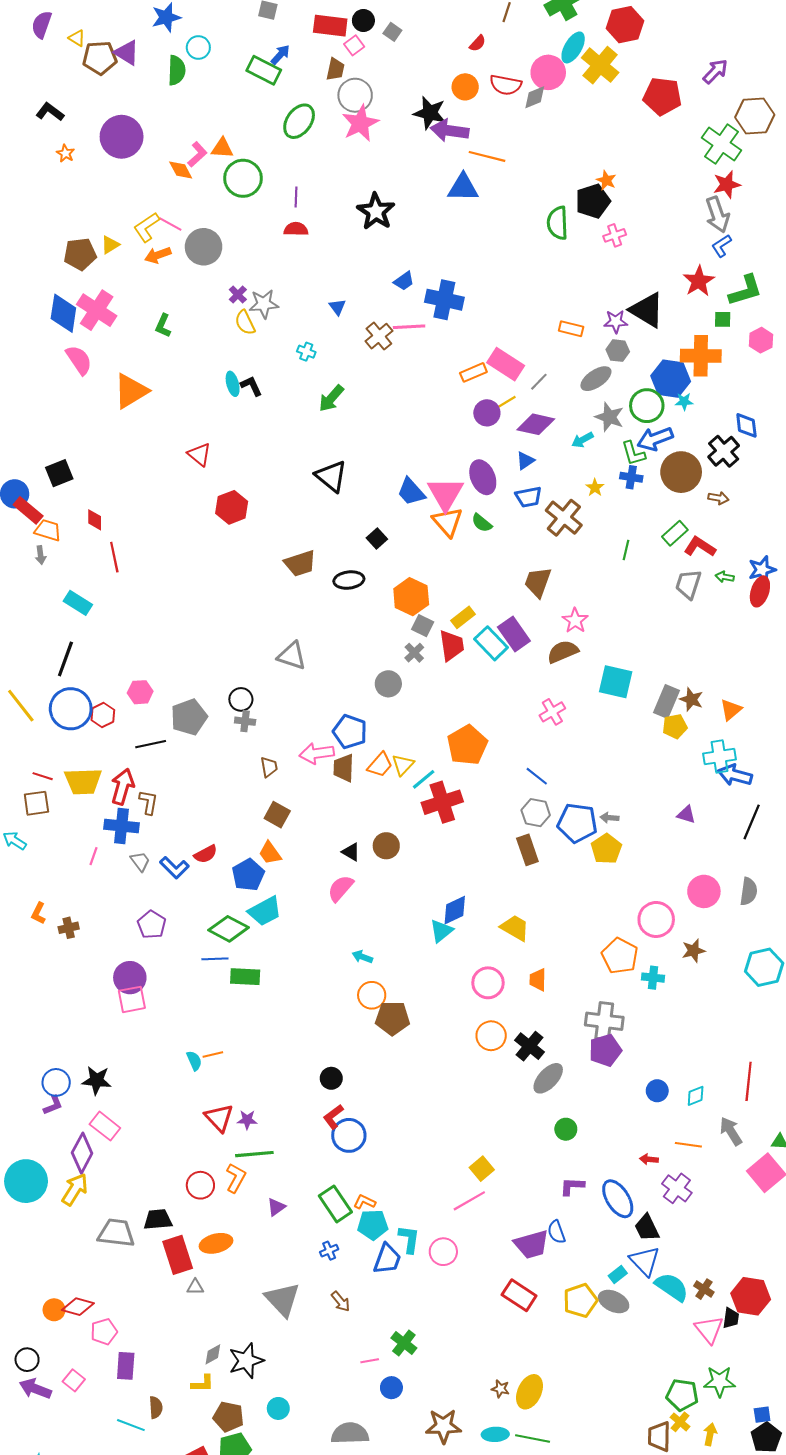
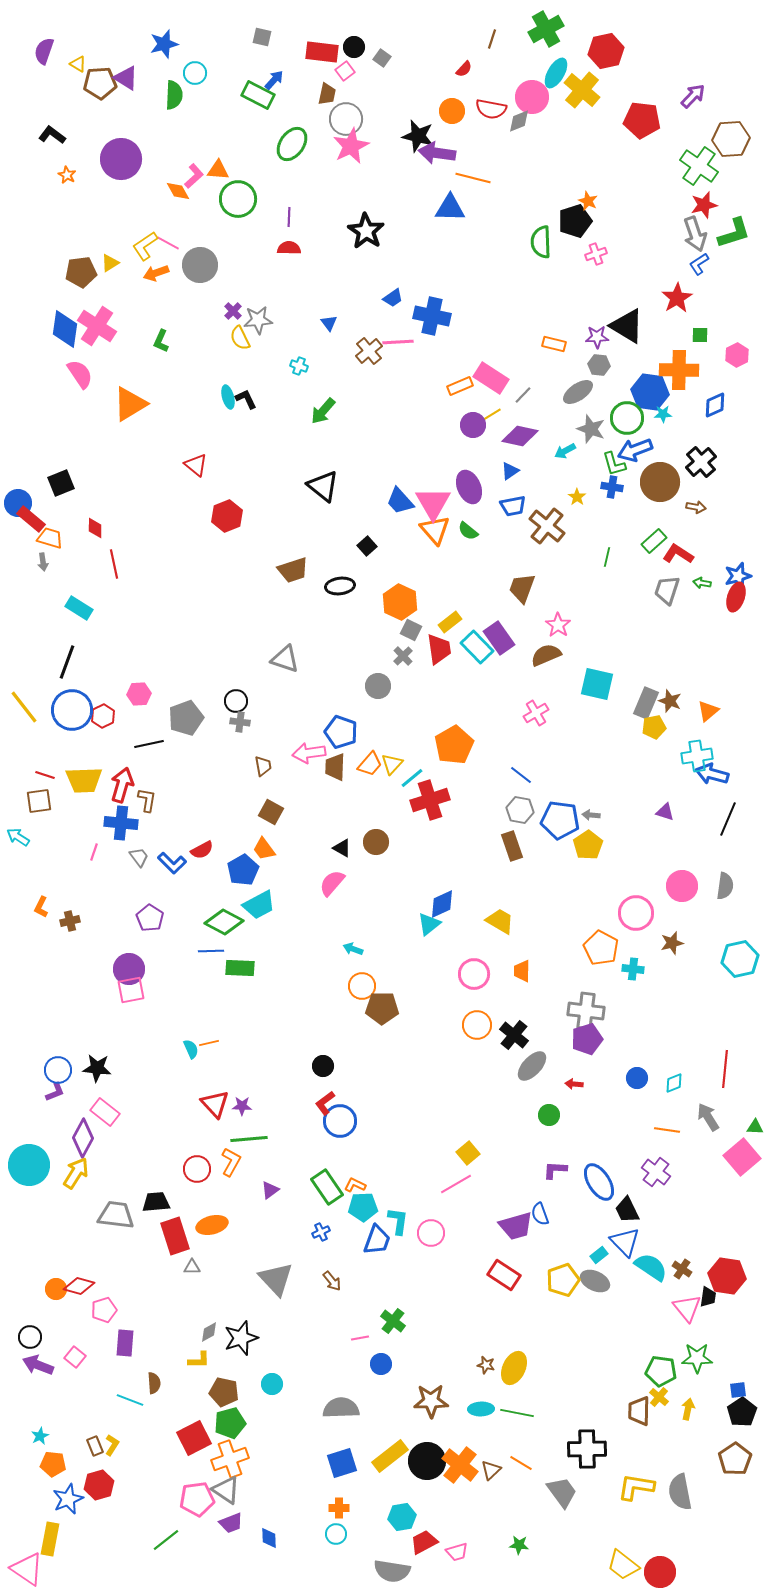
green L-shape: (745, 290) -> (734, 233), moved
blue diamond: (746, 425) -> (715, 405), moved, turned 72
red arrow: (649, 1159) -> (574, 1084), moved

